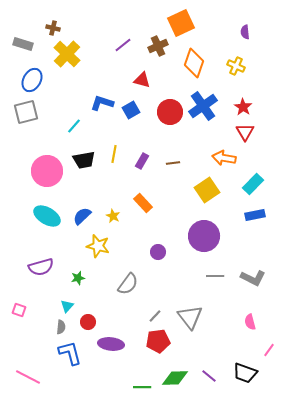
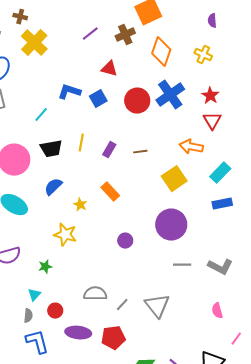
blue semicircle: (82, 216) -> (53, 187), moved
gray semicircle: (128, 284) -> (95, 294), moved, turned -125
red pentagon: (158, 341) -> (113, 338), moved

